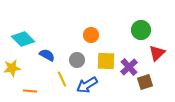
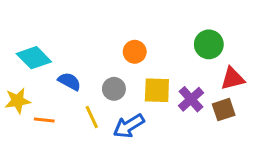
red triangle: (157, 53) -> (233, 78), turned 30
brown square: (145, 82) -> (224, 110), moved
orange line: (30, 91) -> (44, 120), moved

